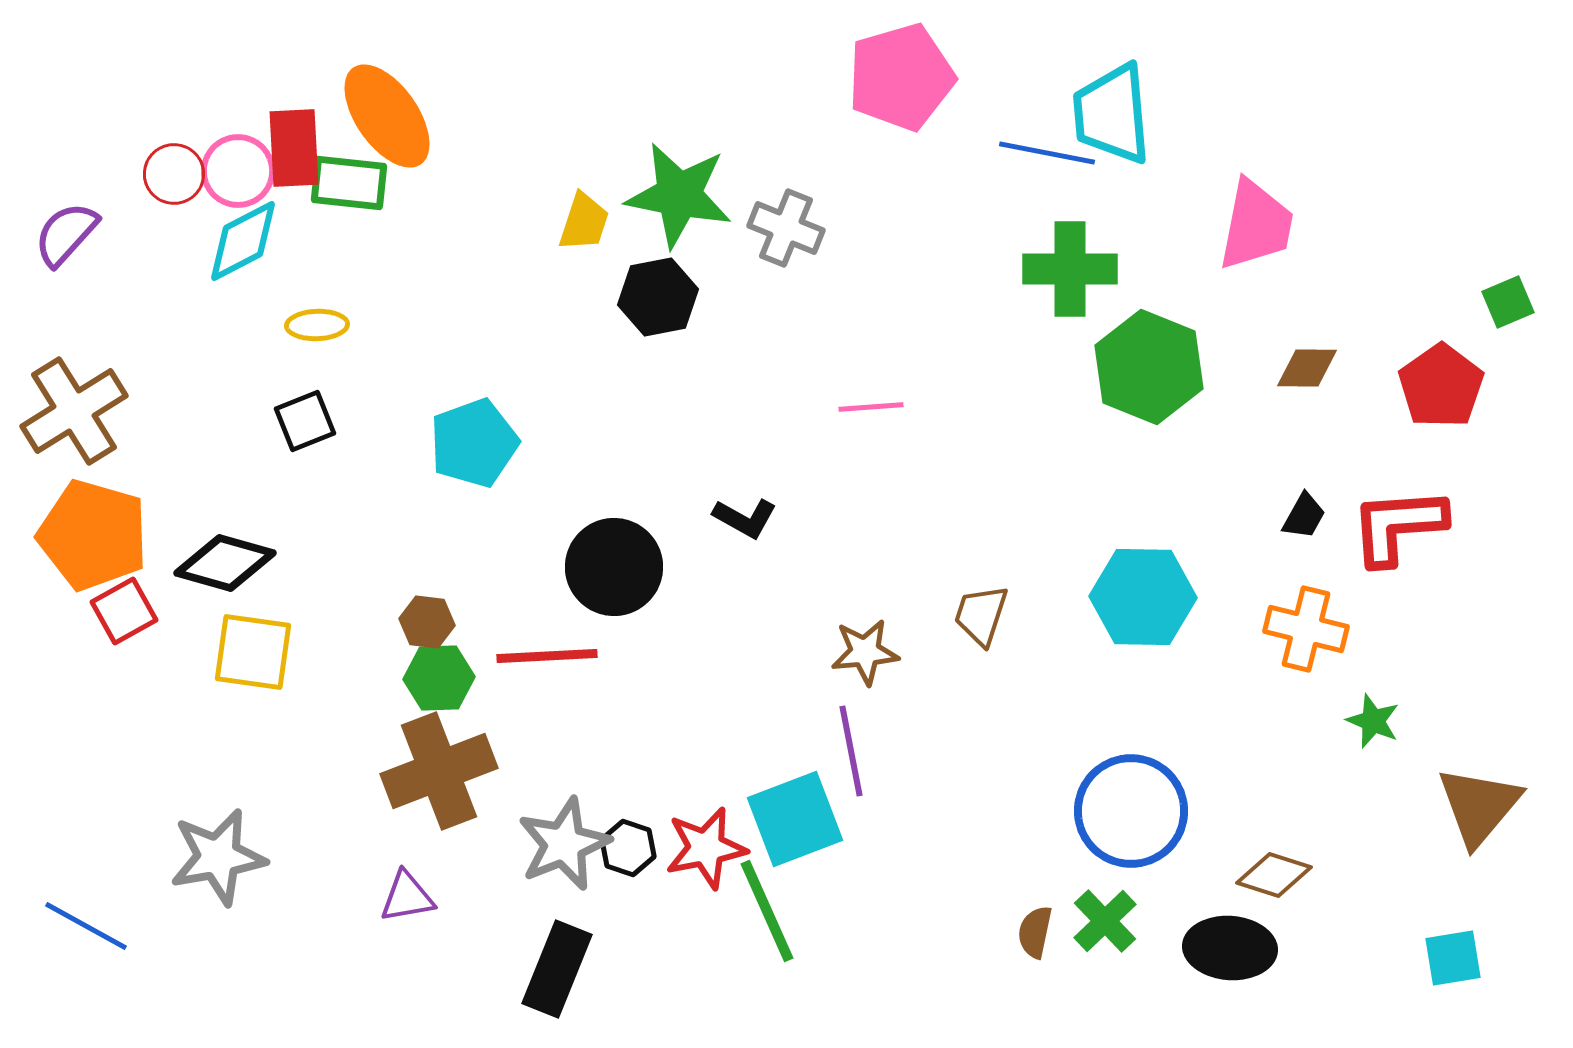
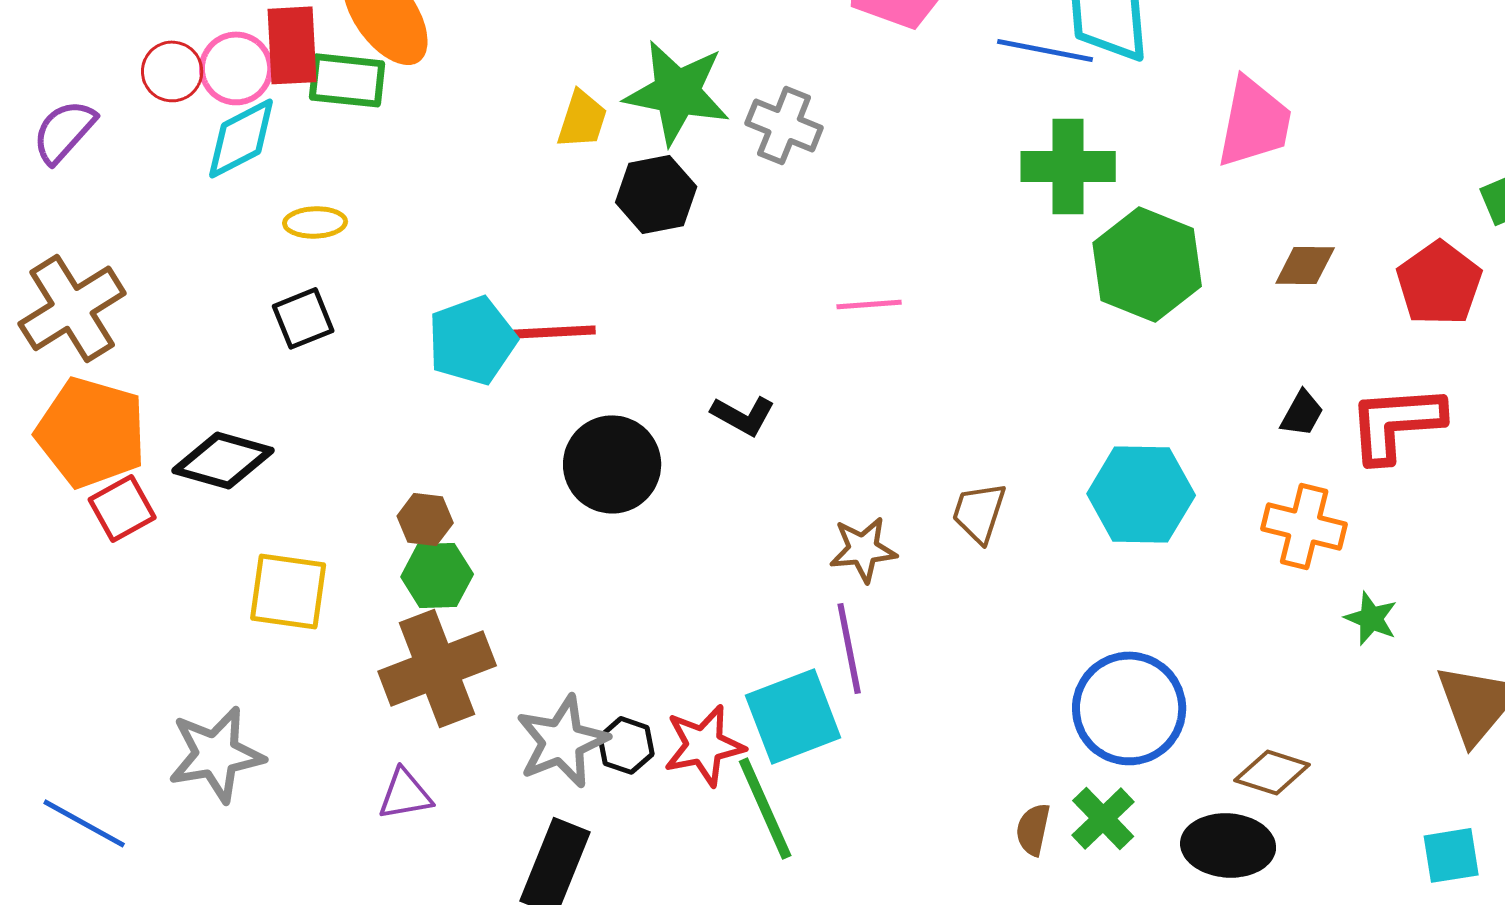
yellow square: (253, 652) -> (288, 591), moved
red line: (547, 656) -> (545, 332), moved

